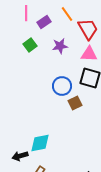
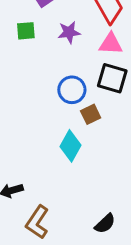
green square: (30, 45) -> (26, 31), turned 32
cyan diamond: (40, 143) -> (70, 146), moved, turned -50

